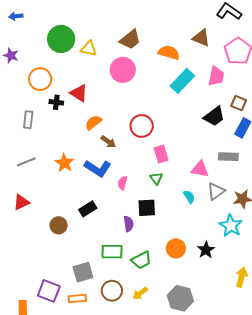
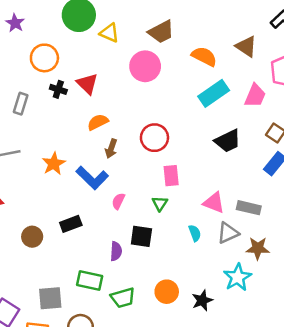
black trapezoid: (214, 116) -> (228, 141), moved
brown arrow: (108, 142) -> (111, 149), turned 63
gray rectangle: (228, 157) -> (249, 208), moved

